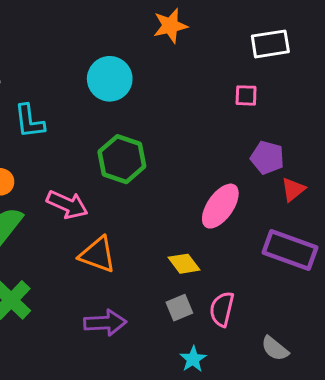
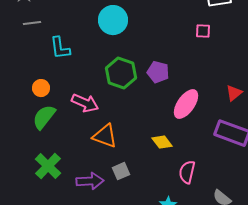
purple pentagon: (267, 158) -> (158, 72), moved
gray square: (179, 308) -> (121, 171), moved
purple arrow: (105, 323) -> (90, 181), moved

